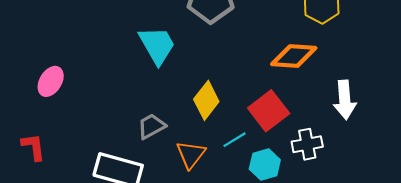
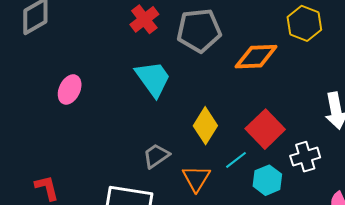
orange diamond: (294, 56) -> (256, 57), moved
pink ellipse: (51, 81) -> (70, 89), moved

